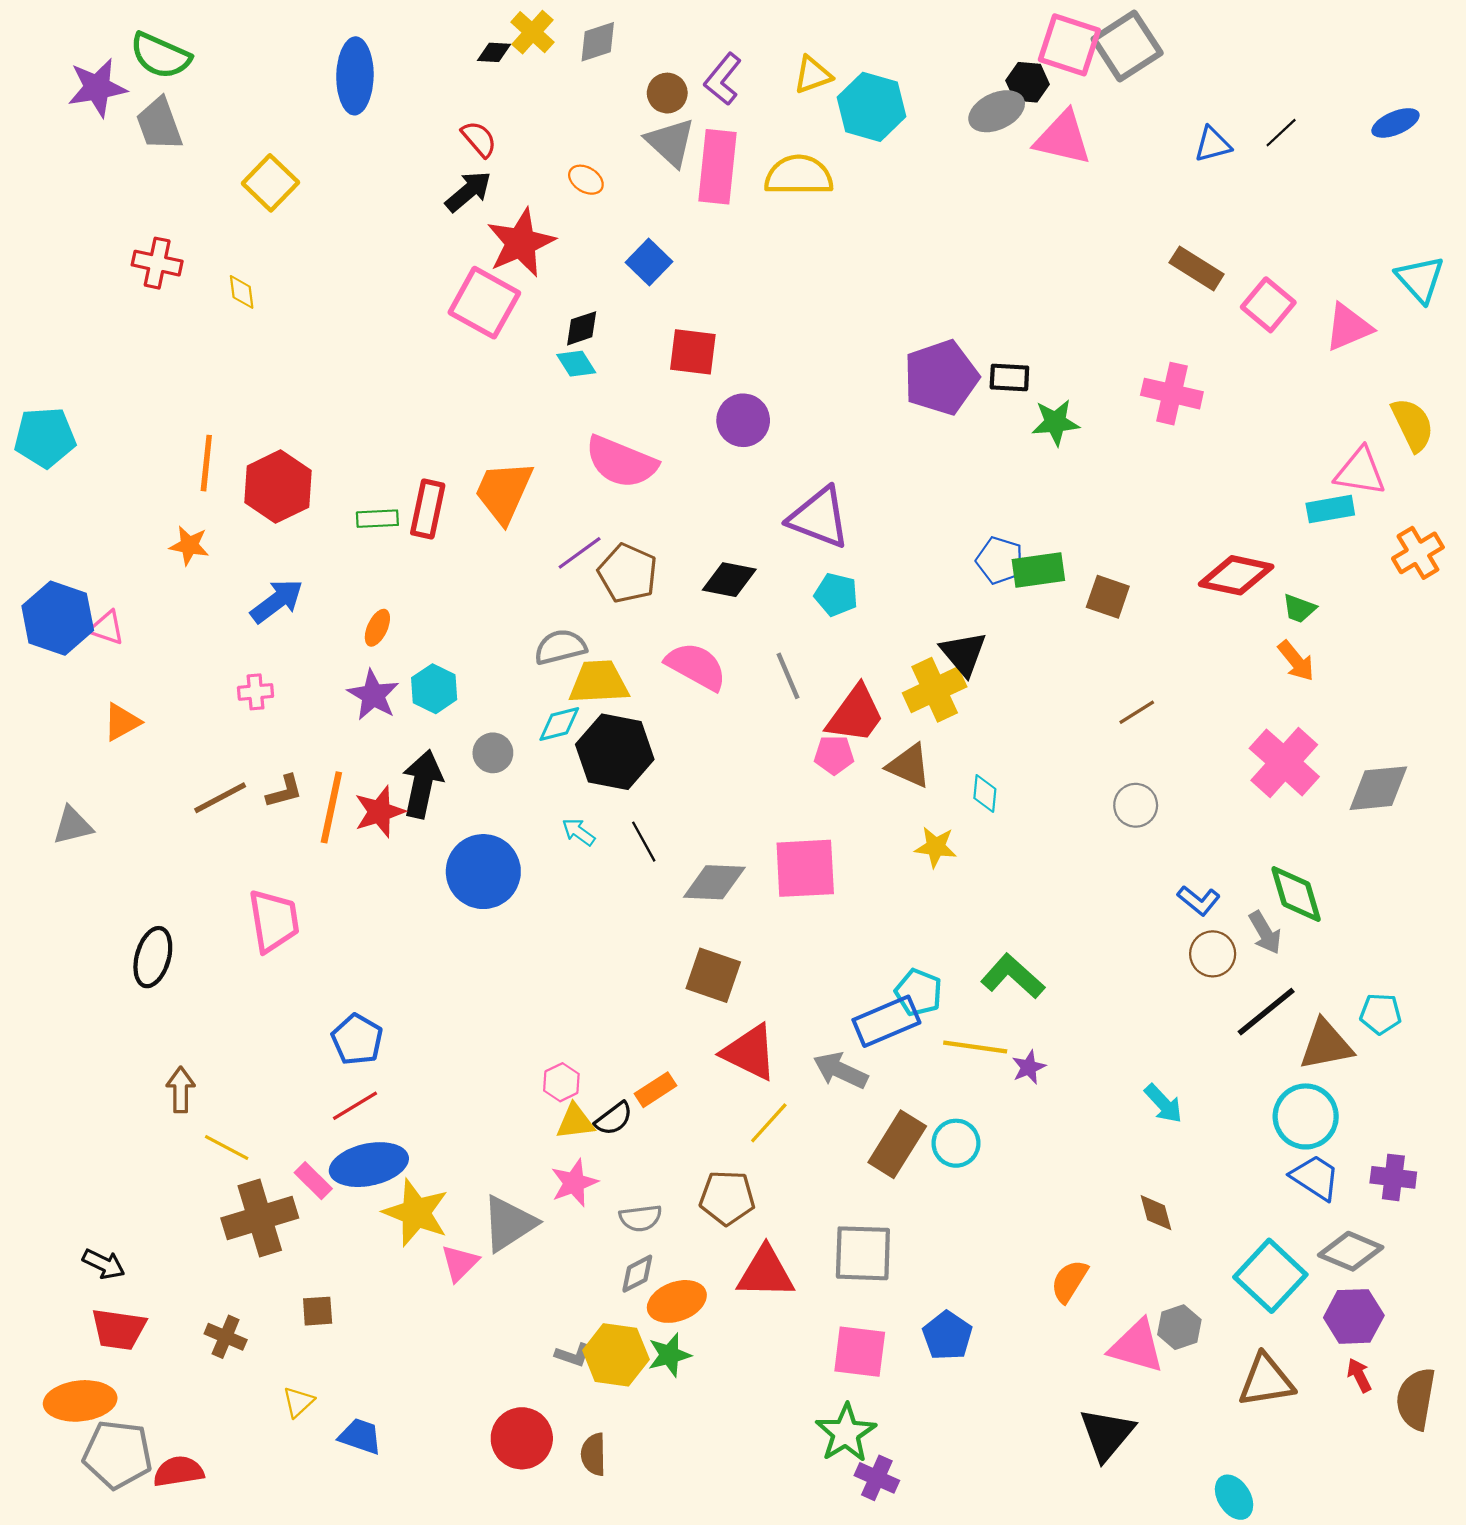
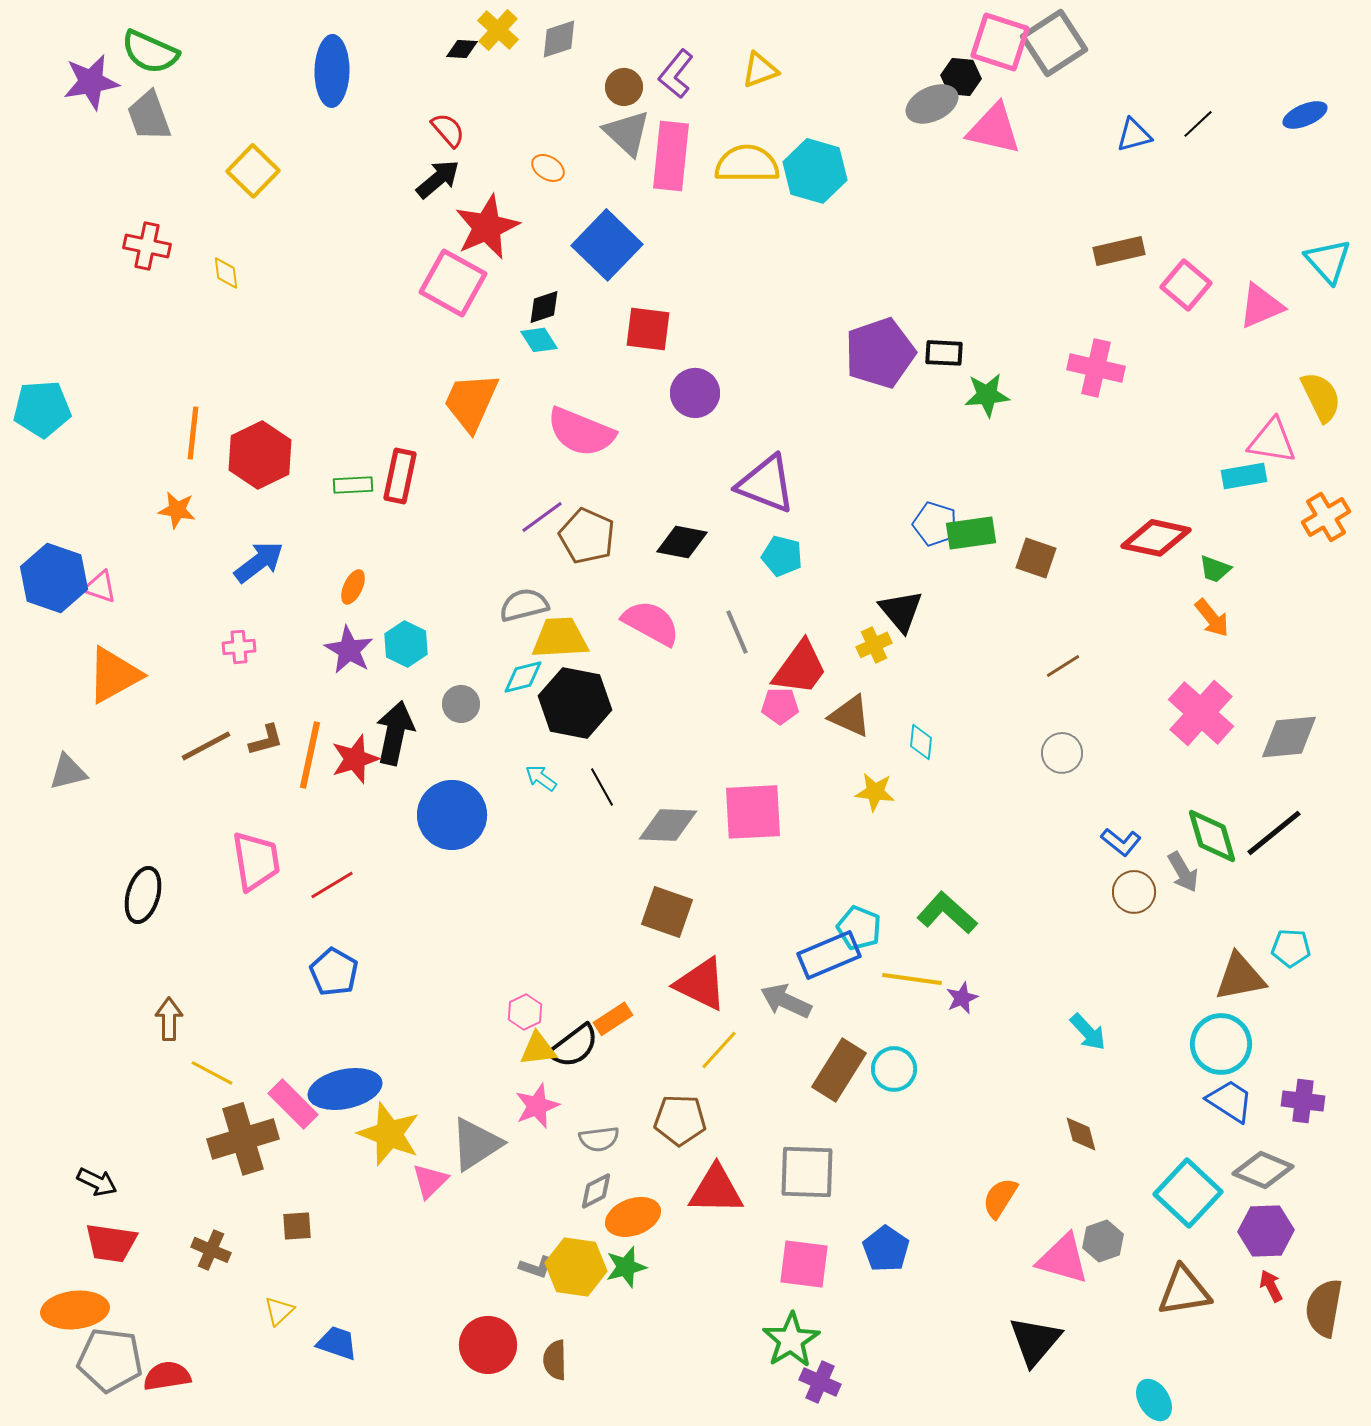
cyan hexagon: (871, 107) -> (815, 171), moved
blue square: (649, 262) -> (607, 245), size x1.6
brown rectangle: (1197, 268) -> (1119, 251), turned -45
orange trapezoid: (504, 492) -> (471, 402), moved
yellow cross: (935, 690) -> (874, 645), size x0.6
orange triangle: (122, 722) -> (114, 675), size x1.6
black line: (1266, 1012) -> (1274, 833), moved
red line: (355, 1106) -> (332, 885), moved
black semicircle: (614, 1119) -> (574, 1046), size x1.4
pink rectangle: (313, 1181) -> (293, 1104), size x1.4

